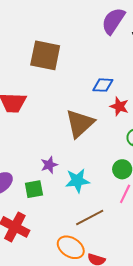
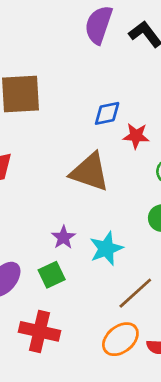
brown triangle: (80, 123) -> (90, 172), turned -44
orange ellipse: (71, 247) -> (120, 339), turned -56

